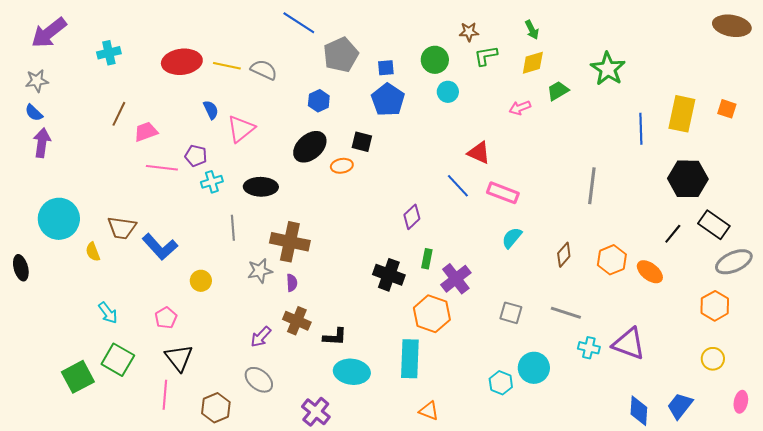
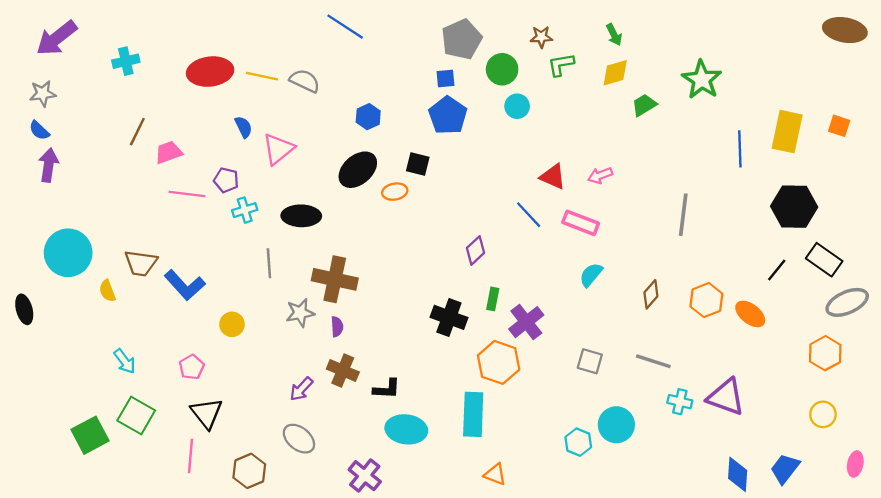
gray pentagon: (341, 55) -> (462, 39), moved
pink arrow: (520, 108) -> (600, 175), moved

